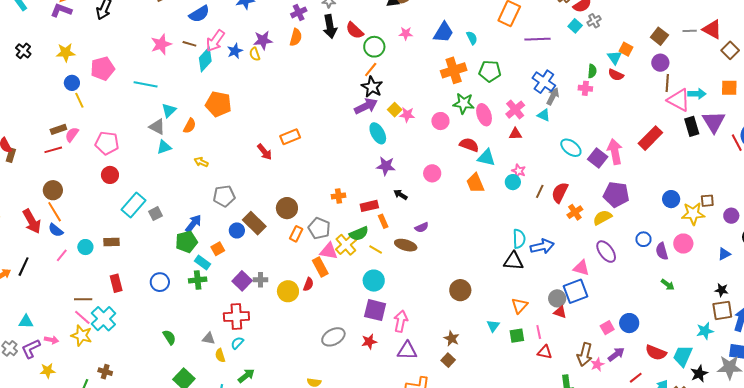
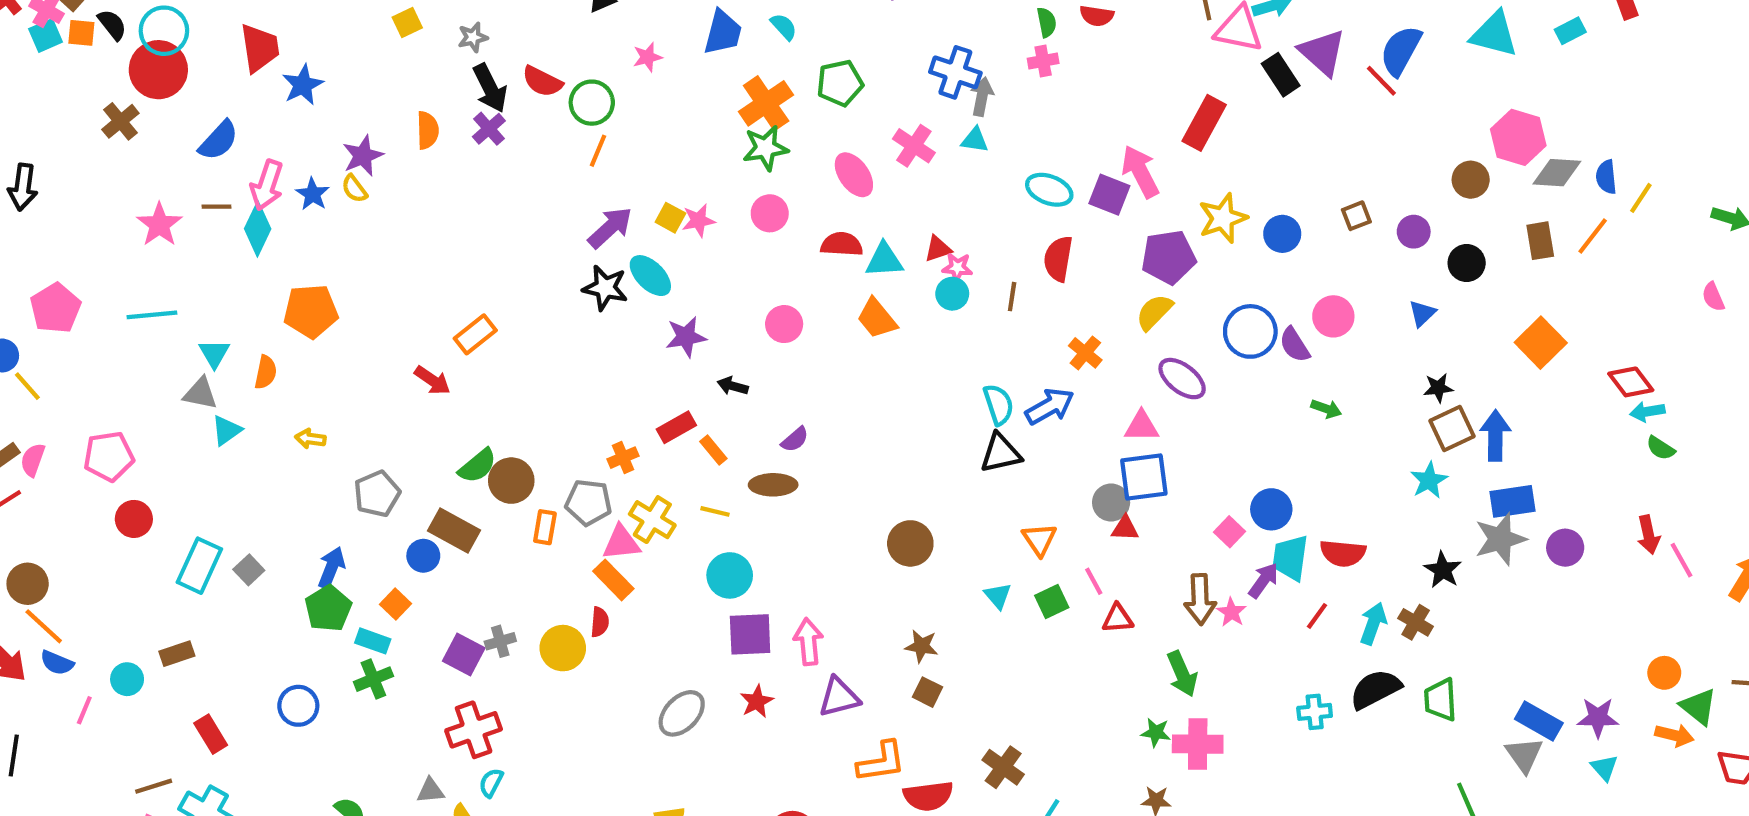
purple cross: (299, 12) -> (489, 129), moved
black star: (372, 87) -> (605, 288), moved
green star: (464, 103) -> (765, 148), moved
red triangle: (515, 134) -> (938, 249), moved
red semicircle: (560, 193) -> (1058, 259), moved
orange cross: (339, 196) -> (623, 458), moved
orange cross: (575, 212) -> (1085, 353), moved
yellow star: (693, 214) -> (1223, 218), moved
green semicircle: (359, 234) -> (477, 466), moved
blue circle: (643, 239) -> (1250, 331), size x1.6
blue square: (576, 291) -> (1144, 477), turned 30
cyan trapezoid: (683, 356) -> (1290, 558), moved

